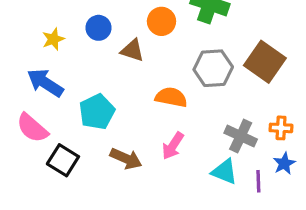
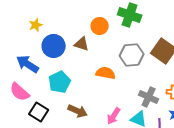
blue circle: (99, 28) -> (54, 46), moved, size x1.5
yellow star: (53, 39) -> (36, 25), moved
pink arrow: (173, 146) -> (114, 116), moved

